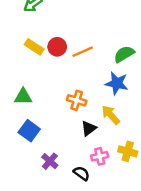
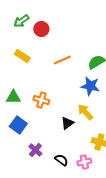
red circle: (57, 47) -> (41, 29), moved
orange cross: (77, 100) -> (41, 100), moved
pink cross: (100, 156) -> (84, 162), moved

